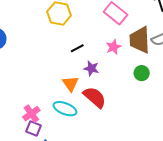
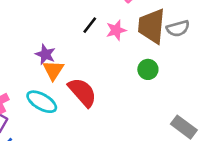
black line: (77, 48) -> (90, 25), moved, turned -32
purple star: (91, 68) -> (45, 54), moved

